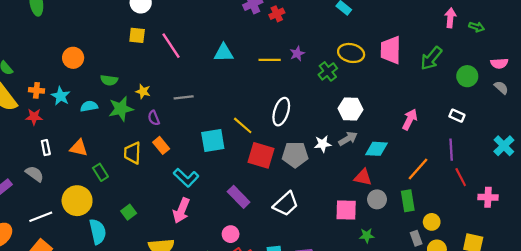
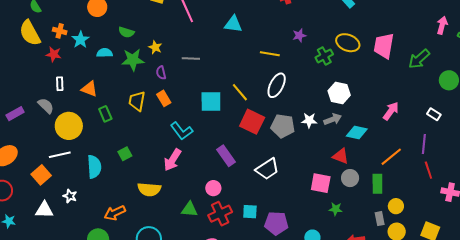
yellow line: (270, 60) -> (270, 54), moved
yellow circle: (77, 201) -> (69, 126), moved
white line: (41, 217) -> (60, 155), moved

